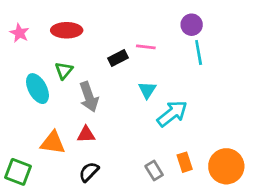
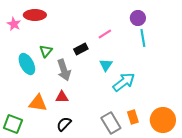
red ellipse: (67, 30) -> (35, 15), moved
pink line: (146, 47) -> (105, 34), turned -40
black rectangle: (118, 58) -> (81, 49), moved
gray rectangle: (154, 170) -> (111, 123), size x1.5

